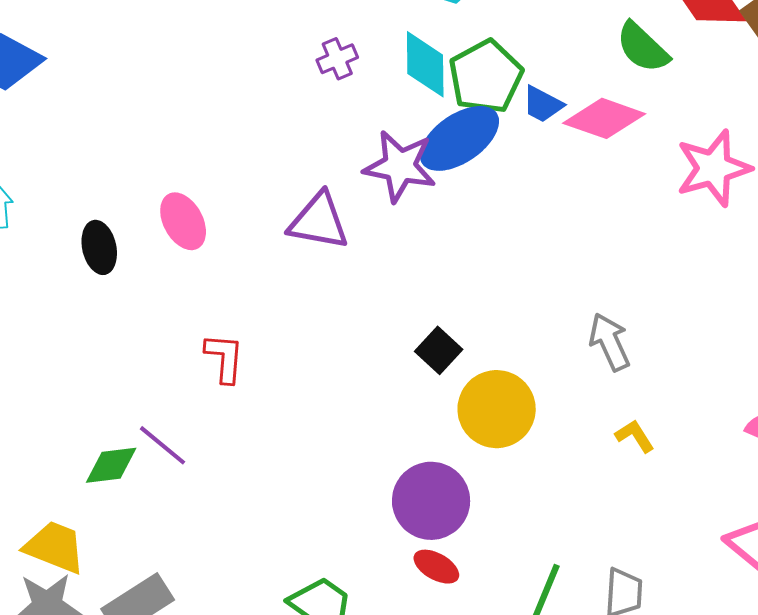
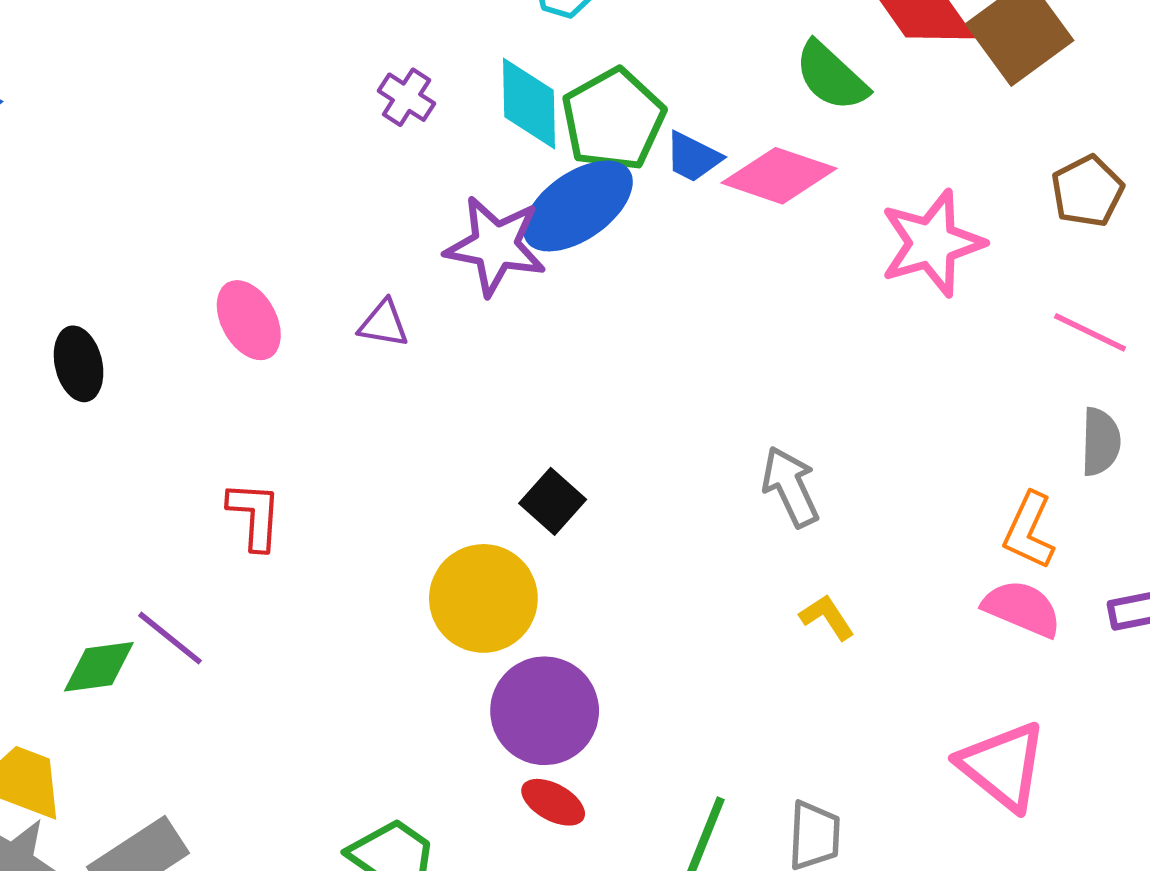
purple cross: (337, 59) -> (407, 97), turned -33
pink ellipse: (183, 221) -> (249, 320), moved
purple triangle: (319, 221) -> (384, 324), size x0.6
yellow circle: (497, 409) -> (483, 598), moved

